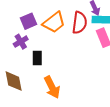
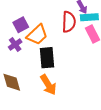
orange trapezoid: (54, 22) -> (37, 35), moved
black rectangle: (37, 58) -> (47, 58), moved, size x1.5

